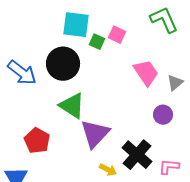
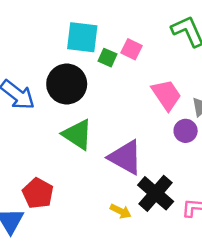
purple circle: (163, 115) -> (186, 131), moved
purple triangle: (95, 134) -> (126, 157), moved, turned -44
red pentagon: (37, 141) -> (38, 193), moved

